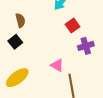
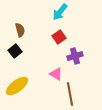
red square: (72, 25) -> (59, 37), moved
purple cross: (86, 46) -> (75, 56), moved

